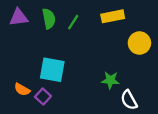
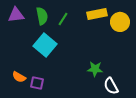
yellow circle: (139, 43) -> (120, 22), moved
cyan square: (52, 70) -> (45, 45), moved, turned 30
purple square: (43, 96) -> (37, 83), turned -32

